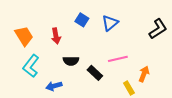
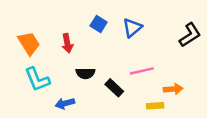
cyan L-shape: (31, 66) -> (37, 79), turned -60
orange arrow: (144, 74) -> (173, 89), turned 63
yellow rectangle: (129, 88) -> (155, 106), turned -64

